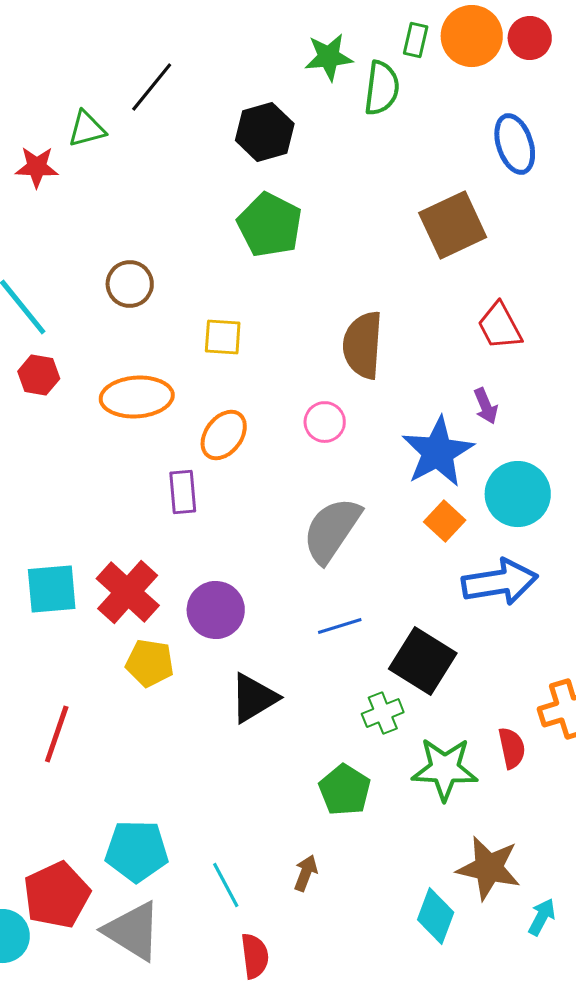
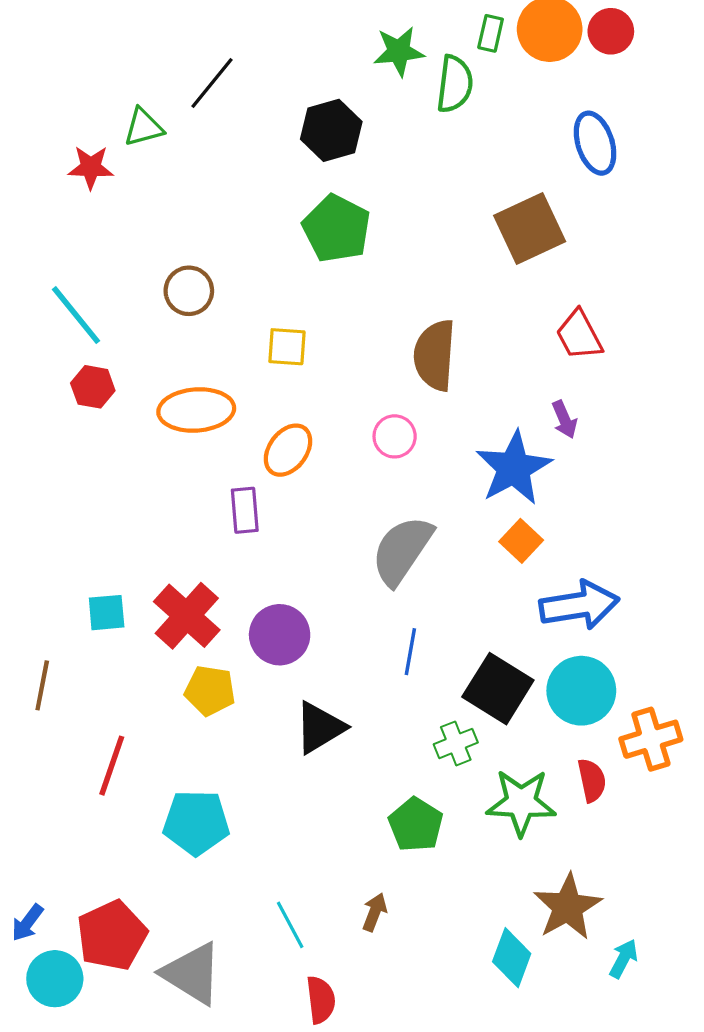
cyan circle: (518, 494) -> (581, 691), moved
cyan square: (52, 589) -> (107, 613), size x0.7
blue line: (340, 626) -> (410, 652), turned -63
cyan pentagon: (137, 851) -> (196, 823), moved
brown star: (489, 868) -> (568, 907), turned 30

